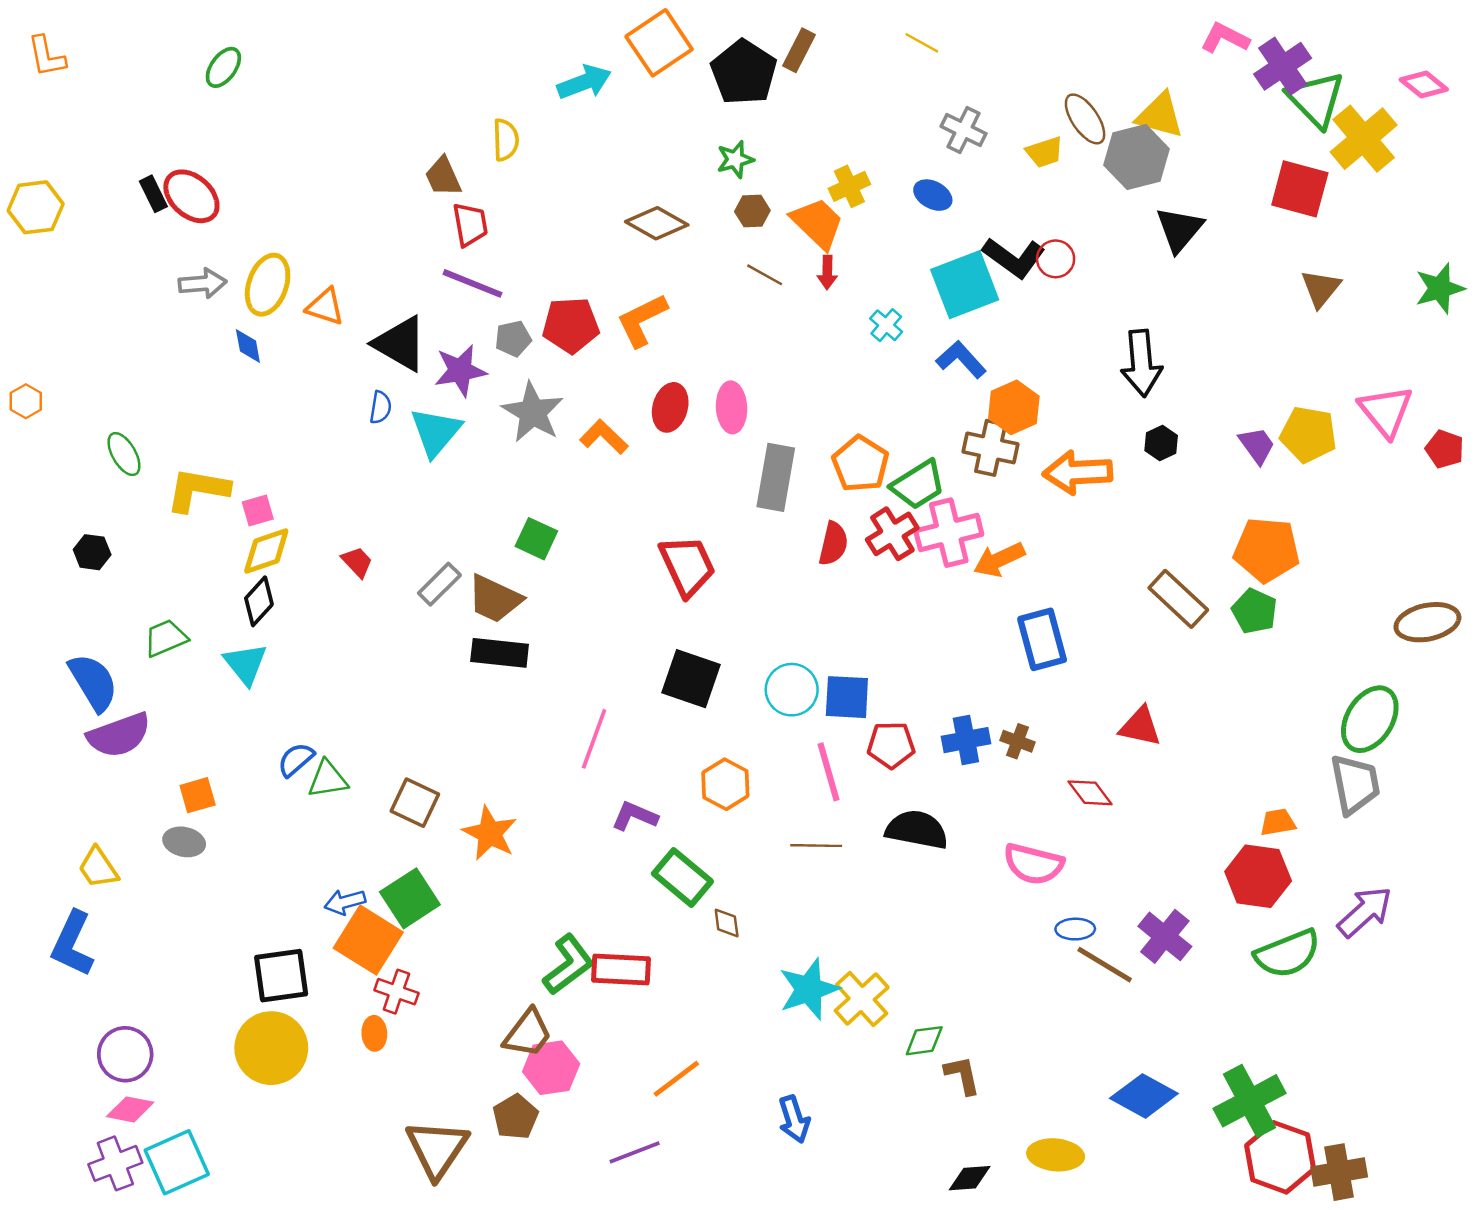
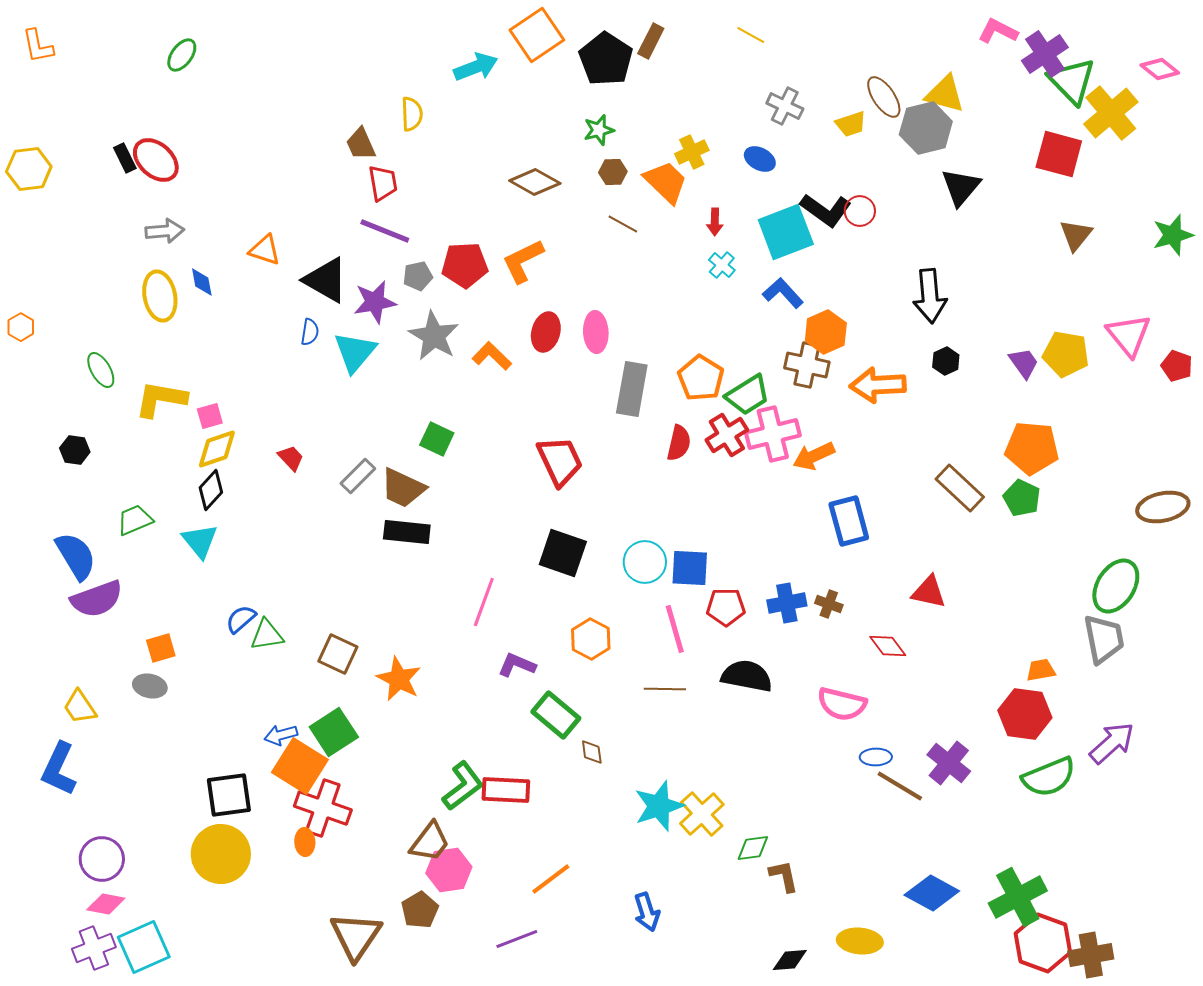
red arrow: (827, 272) -> (715, 222), moved
yellow ellipse: (268, 285) -> (160, 296), moved, turned -30
red cross: (396, 992) -> (323, 808), size x1.6

